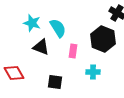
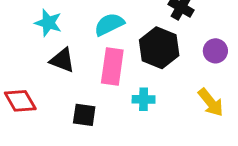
cyan semicircle: (58, 28) -> (109, 24), moved, turned -84
pink rectangle: (73, 51) -> (112, 67), size x1.6

